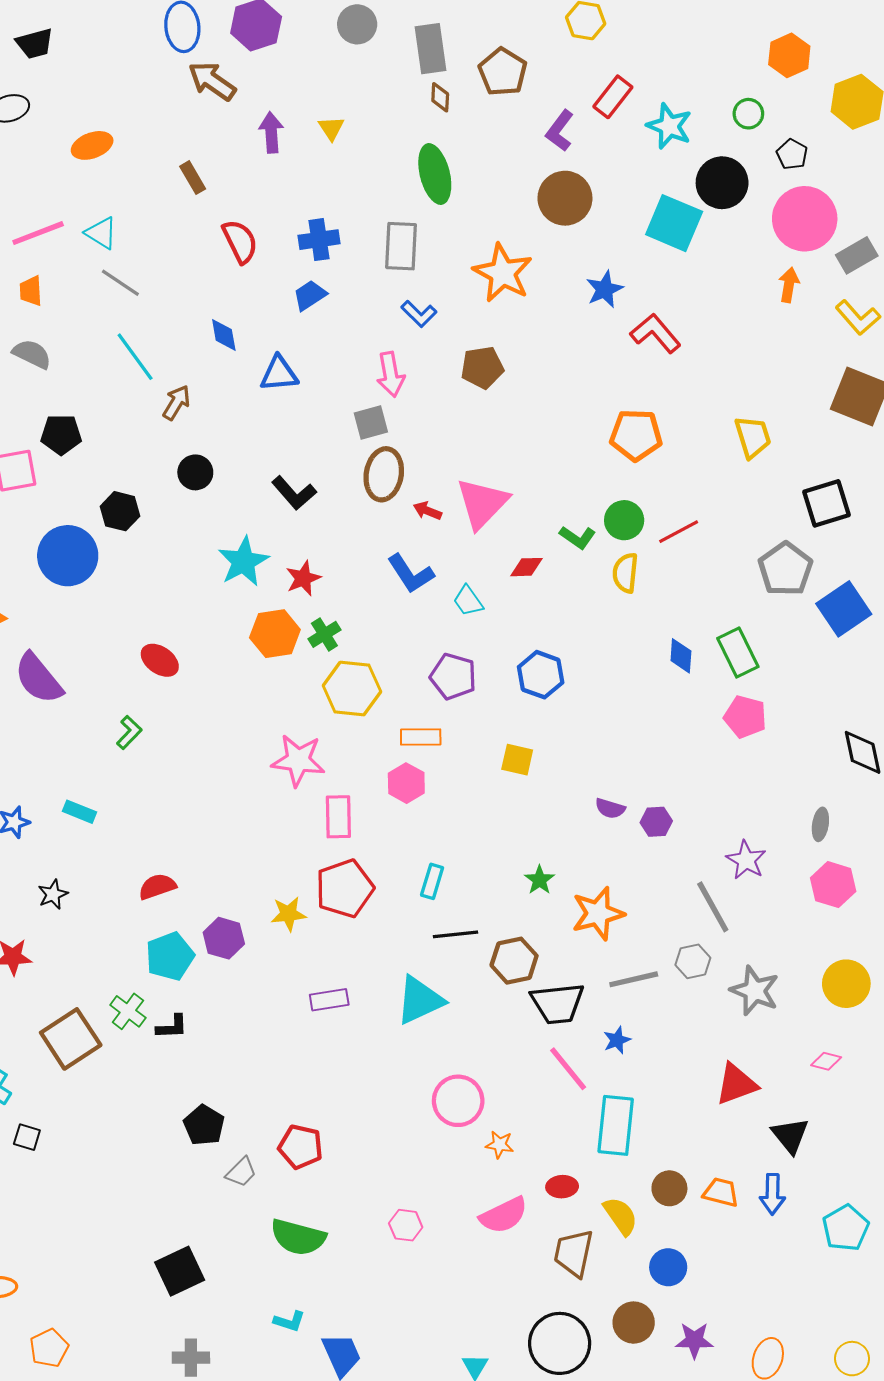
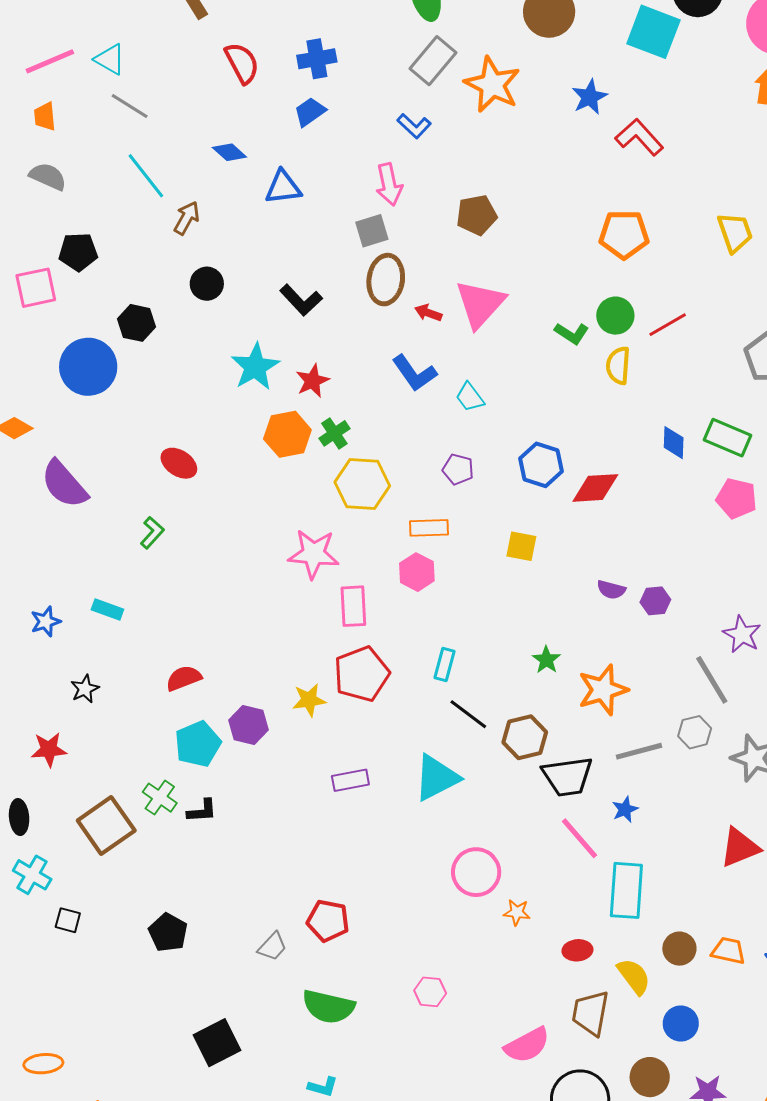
gray rectangle: (401, 246) -> (433, 61), moved, turned 39
blue diamond: (224, 335) -> (229, 152), turned -36
brown pentagon: (482, 367) -> (477, 215), moved
red diamond: (527, 567) -> (595, 488), moved, size x1.5
green rectangle: (738, 653) -> (728, 438), turned -39
purple pentagon: (453, 676) -> (458, 469), size x0.7
black line: (455, 934) -> (468, 714), turned 45
black pentagon: (204, 1125) -> (168, 932), moved
pink semicircle: (504, 1215) -> (527, 1045), moved

